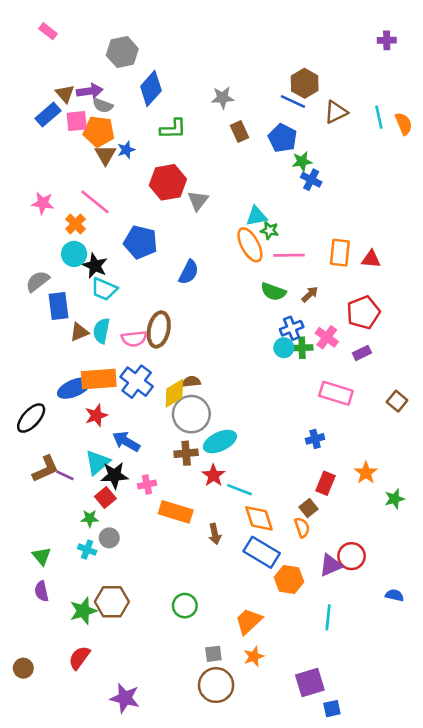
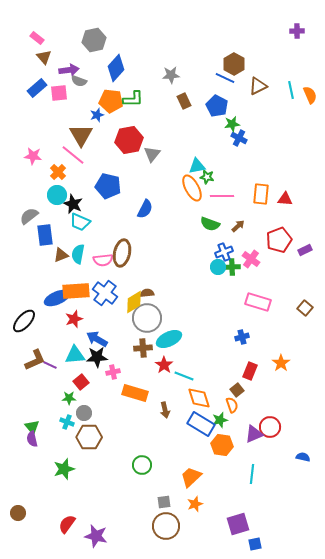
pink rectangle: (48, 31) -> (37, 38), moved
brown triangle: (65, 94) -> (44, 57), moved
orange pentagon: (99, 132) -> (111, 101), moved
brown triangle: (105, 155) -> (81, 135), moved, size x1.4
purple rectangle: (362, 353) -> (305, 250), moved
cyan triangle: (98, 462) -> (75, 355), turned 35
black star: (114, 475) -> (97, 357), moved
green star: (395, 499) -> (220, 420), moved
purple semicircle: (42, 591) -> (32, 439), moved
brown hexagon: (112, 602) -> (89, 437), moved
red semicircle: (79, 658) -> (67, 524), moved

